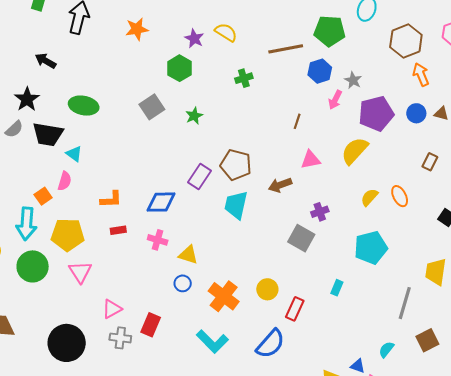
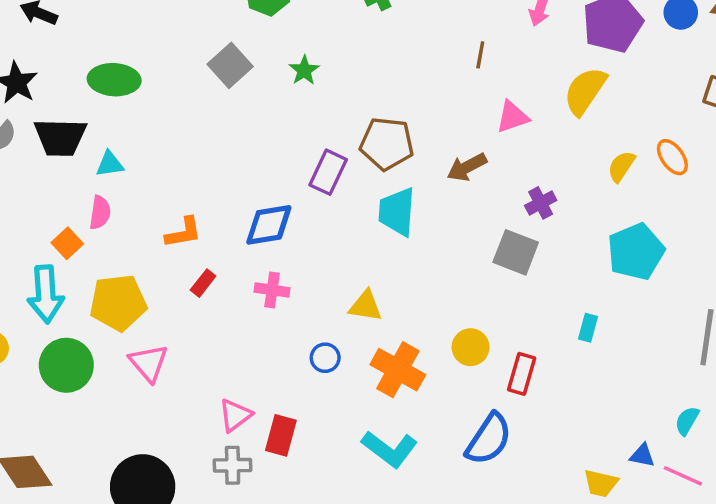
cyan triangle: (74, 154) -> (110, 164), turned -36
red rectangle: (118, 230) -> (203, 283), turned -35
yellow triangle: (188, 255) -> (366, 306), moved
pink triangle: (112, 309) -> (235, 415), moved

